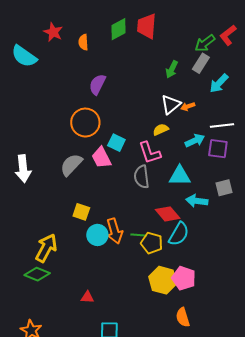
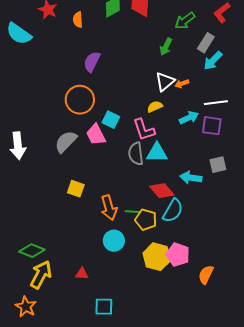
green arrow: (205, 43) -> (185, 21), moved
gray rectangle: (201, 63) -> (206, 43), moved
cyan triangle: (180, 176) -> (157, 153), moved
cyan circle: (97, 235) -> (114, 241), moved
yellow arrow: (46, 248) -> (41, 275), moved
orange semicircle: (183, 317) -> (206, 275), moved, turned 42

